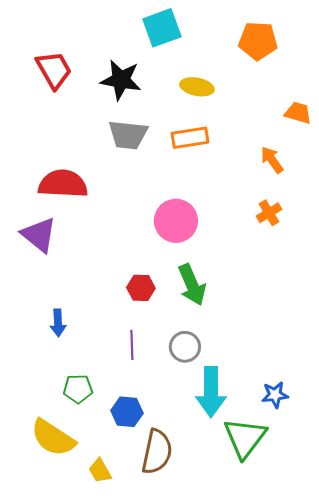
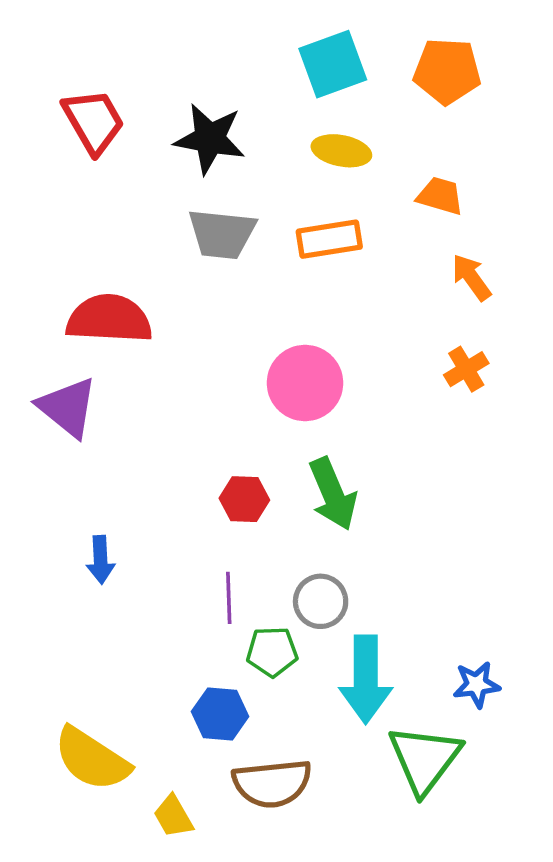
cyan square: (162, 28) -> (333, 64), moved
orange trapezoid: (298, 113) -> (440, 196), moved
green pentagon: (78, 389) -> (272, 652), moved
brown semicircle: (157, 452) -> (272, 783), turned 72

